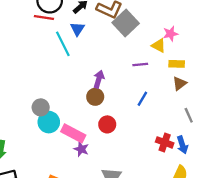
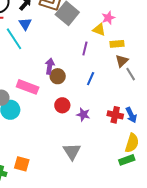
purple line: (140, 65) -> (85, 49), turned -64
brown circle: (95, 97) -> (58, 76), moved
gray line: (189, 115) -> (131, 74), moved
pink rectangle: (73, 133) -> (28, 87), moved
purple star: (81, 149) -> (83, 115), moved

